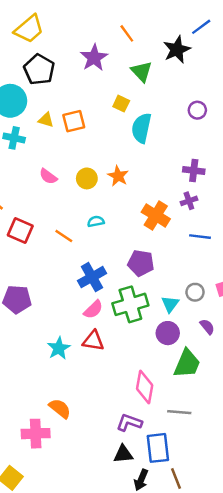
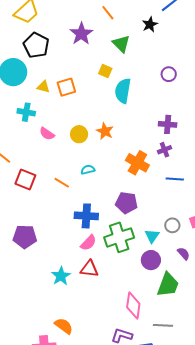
black star: (177, 50) -> (150, 24), size x0.7
cyan cross: (14, 138) -> (26, 112), moved
blue cross: (92, 277) -> (86, 216), turned 35

